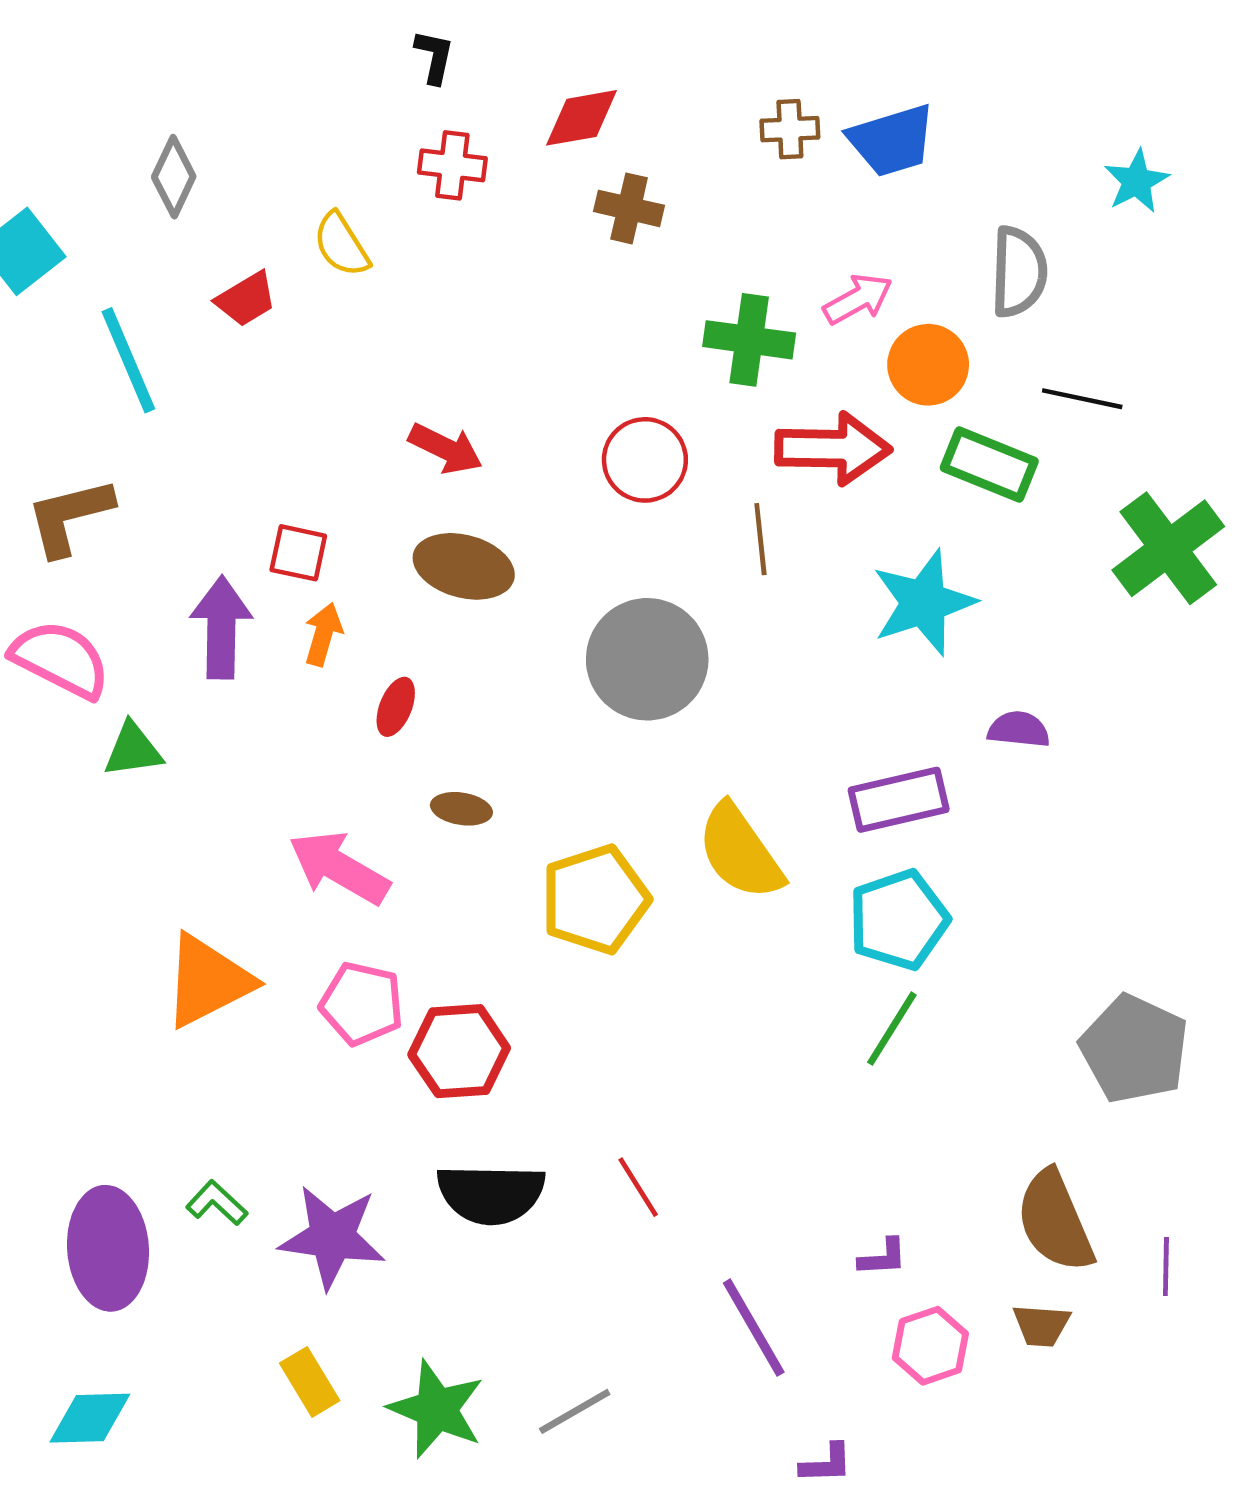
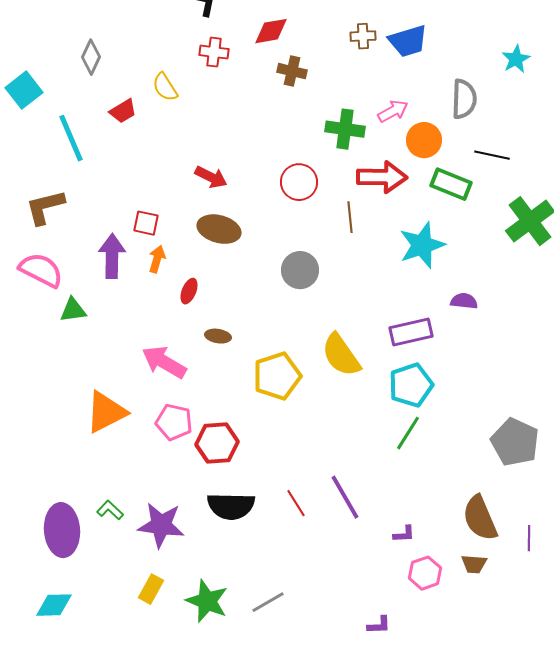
gray circle: (647, 659) -> (300, 270), size x0.7
purple line: (754, 1328) -> (345, 497), moved
yellow rectangle: (310, 1382) -> (151, 589), turned 60

